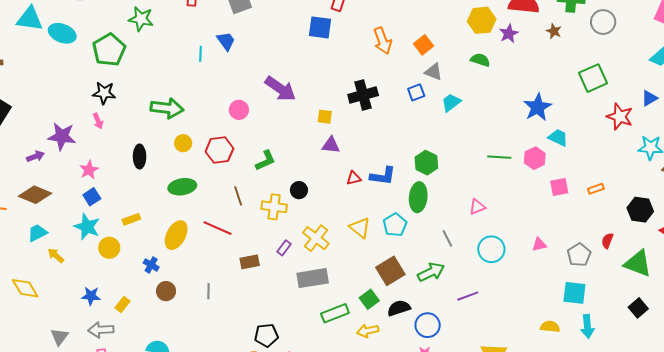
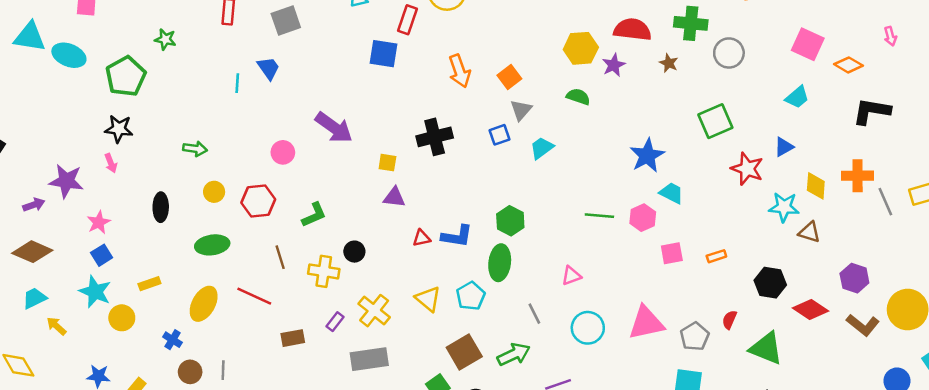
green star: (141, 19) -> (165, 39), size x0.7
gray triangle: (433, 72) -> (521, 110), turned 48
green arrow: (167, 108) -> (195, 149), size x0.6
pink triangle: (539, 244) -> (646, 323), size x2.0
gray line: (208, 291) -> (223, 370), moved

